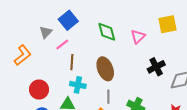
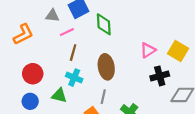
yellow square: (167, 24) -> (178, 51), moved, turned 30
gray triangle: (46, 32) -> (52, 16), turned 40
green diamond: (107, 32) -> (104, 24), moved
pink triangle: (138, 36) -> (148, 50), moved

